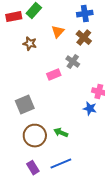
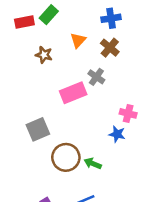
pink rectangle: (54, 75) -> (73, 93), size x1.5
green arrow: (61, 133) -> (93, 163), moved
brown circle: (35, 136) -> (66, 157), moved

